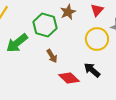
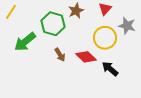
black arrow: (92, 70) -> (110, 69), moved
red diamond: (69, 78) -> (86, 57), moved

